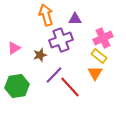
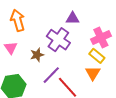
orange arrow: (46, 15) -> (18, 20), moved
purple cross: (61, 40) -> (58, 40), turned -35
pink triangle: (14, 48) -> (11, 48), turned -32

